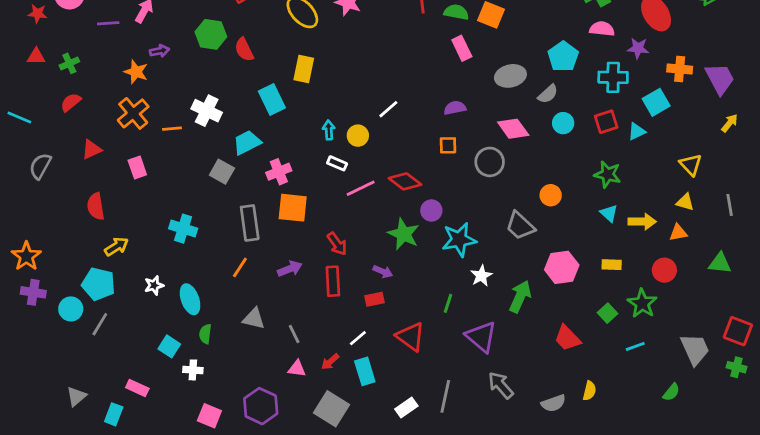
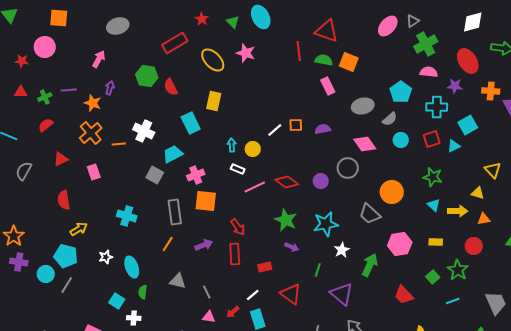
purple line: (108, 23) -> (69, 90), moved
purple arrow: (160, 51) -> (110, 88), turned -64
orange cross: (680, 69) -> (491, 91), moved
orange square: (448, 145) -> (296, 125), moved
orange circle: (551, 195) -> (392, 192), size x1.5
yellow triangle: (685, 202) -> (478, 193), moved
purple circle: (431, 210) -> (321, 181), moved
purple arrow: (383, 272) -> (292, 247), moved

